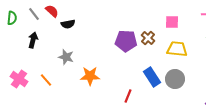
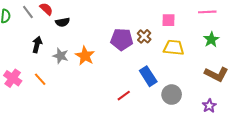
black arrow: (33, 40) -> (37, 45), moved
orange star: (90, 76) -> (85, 56), moved, turned 30
gray circle: (175, 79) -> (172, 95), moved
red line: (128, 96) -> (124, 96), turned 32

